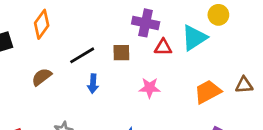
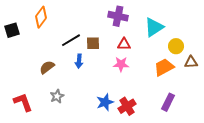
yellow circle: (218, 15) -> (176, 46), moved
red triangle: (163, 47) -> (124, 44), moved
brown square: (121, 53) -> (93, 43), moved
brown semicircle: (42, 77) -> (47, 67), moved

